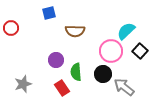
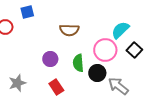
blue square: (49, 13) -> (27, 12), moved
green semicircle: (76, 72) -> (78, 63), moved

